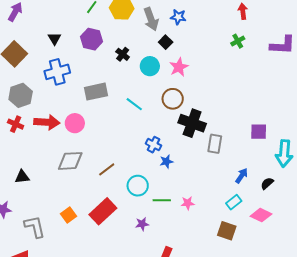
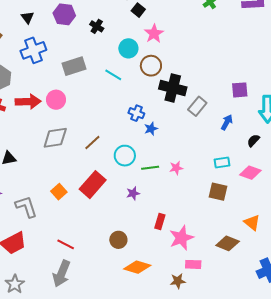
cyan circle: (150, 66) -> (128, 48), moved
gray rectangle: (215, 144) -> (197, 106), turned 36
blue arrow: (242, 176) -> (227, 122), moved
cyan rectangle: (234, 202) -> (222, 162), turned 35

